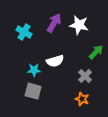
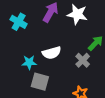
gray cross: (85, 76) -> (83, 60), moved
gray square: (33, 91) -> (40, 82), moved

